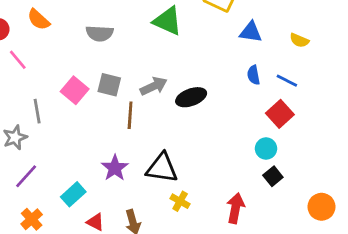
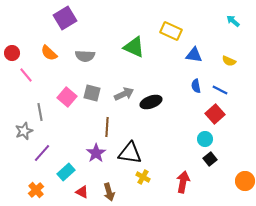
orange semicircle: (39, 20) -> (49, 53), moved
brown line: (130, 115) -> (107, 127), moved
purple line: (26, 176) -> (42, 153), moved

